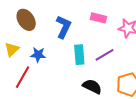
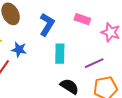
purple line: (104, 55) -> (94, 63), moved

